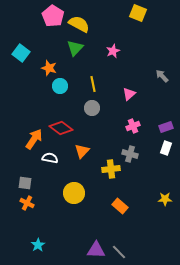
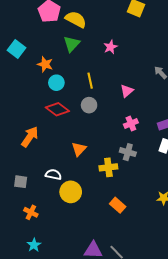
red diamond: (61, 128) -> (57, 109), moved
white semicircle: (50, 158) -> (53, 175), moved
orange cross: (27, 203) -> (31, 212), moved

